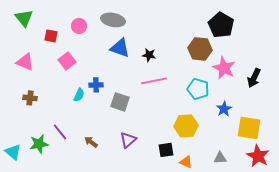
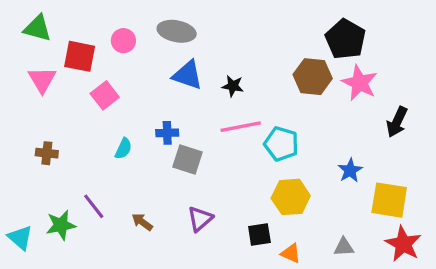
green triangle: (24, 18) -> (37, 28), turned -36
red square: (51, 36) -> (80, 56), size x1.5
pink triangle: (25, 62) -> (42, 80), moved, turned 36
pink star: (224, 68) -> (359, 83), moved
blue cross: (96, 85) -> (167, 133), moved
cyan pentagon: (198, 89) -> (281, 144), moved

